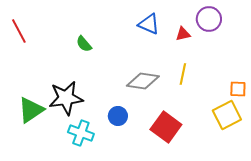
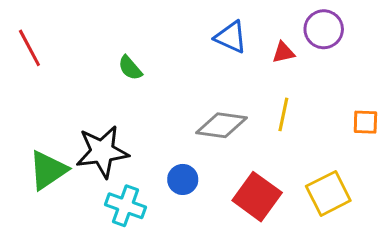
orange square: (238, 89) -> (365, 122), moved
yellow square: (227, 115) -> (328, 193), moved

